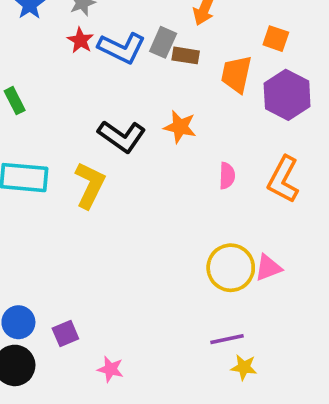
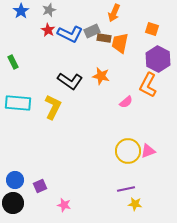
gray rectangle: (163, 42) -> (92, 31), turned 42
orange trapezoid: (236, 74) -> (120, 43), moved
pink semicircle: (227, 176) -> (126, 102), turned 48
orange L-shape: (283, 179) -> (148, 85), moved

